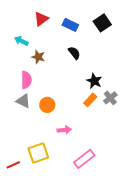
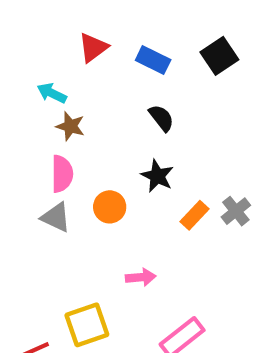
brown star: (38, 57) -> (70, 126), moved
black star: (94, 81) -> (157, 176), moved
orange circle: (47, 105) -> (110, 207), moved

